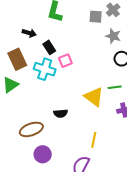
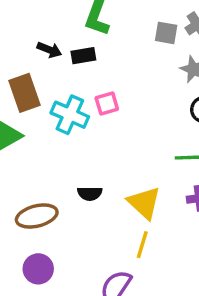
black rectangle: (49, 47) -> (83, 56), moved, turned -72
yellow triangle: (94, 97) -> (144, 203), moved
purple circle: (43, 154) -> (38, 269), moved

